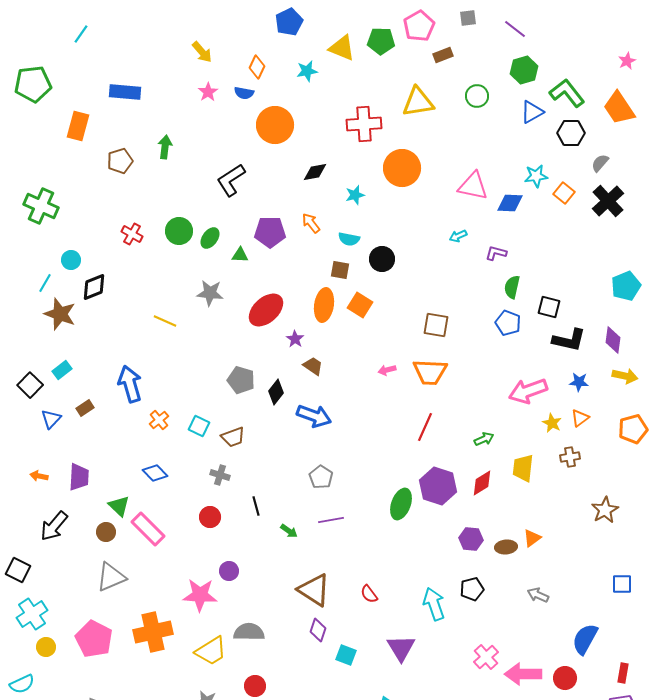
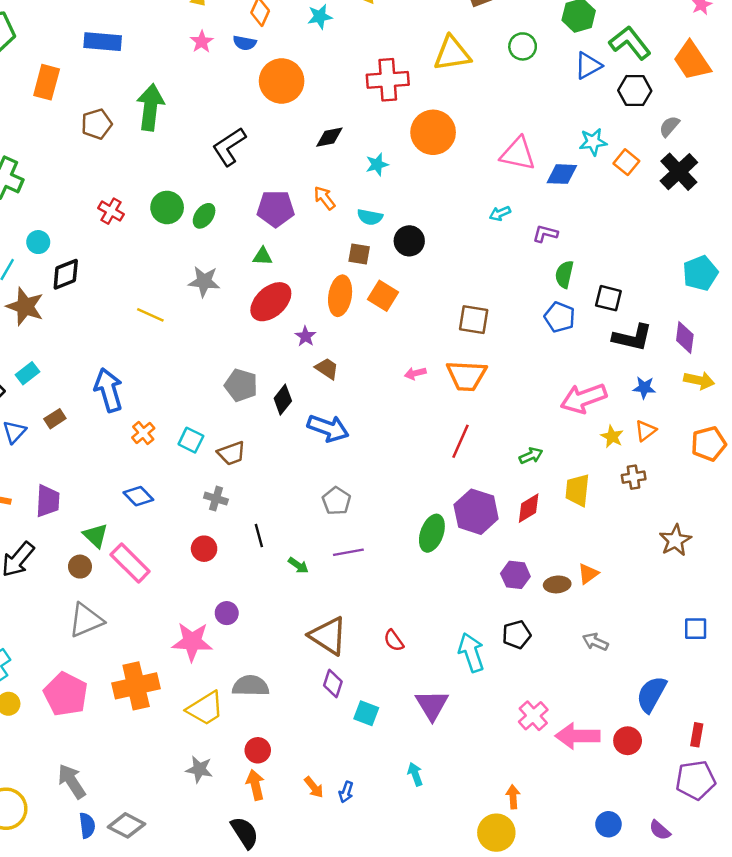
green arrow: (165, 147) -> (150, 107), size x1.6
green triangle: (240, 255) -> (263, 256), moved

